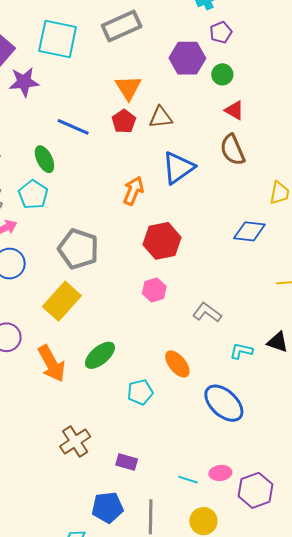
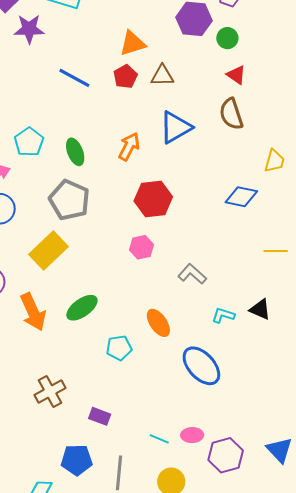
orange triangle: (128, 88) -> (133, 43), turned 40
green ellipse: (44, 159) -> (75, 152), moved

